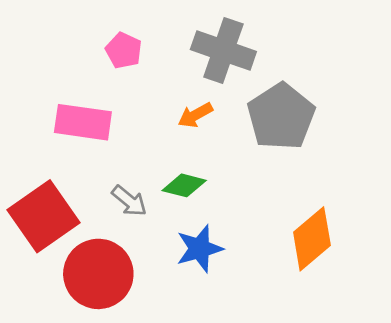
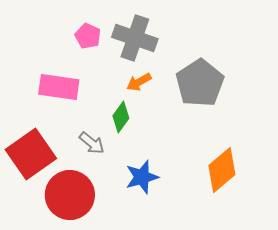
gray cross: (223, 50) -> (135, 38), moved
green diamond: (184, 185) -> (121, 117), moved, turned -68

